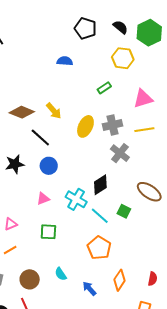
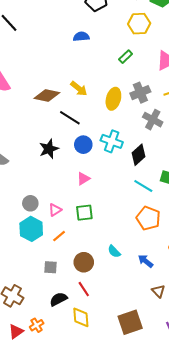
cyan cross: (76, 199) -> (112, 141), moved
green square: (48, 232) -> (84, 213), moved

